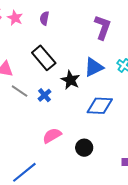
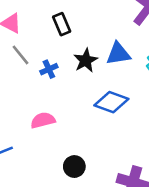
black rectangle: (44, 58) -> (62, 24), size x0.7
black circle: (84, 148) -> (74, 167), moved

